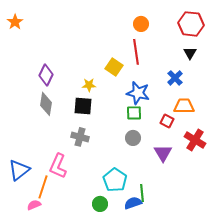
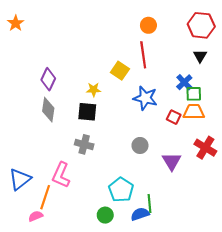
green square: (134, 113) -> (194, 94), moved
red square: (167, 121) -> (174, 117), moved

